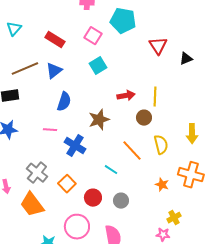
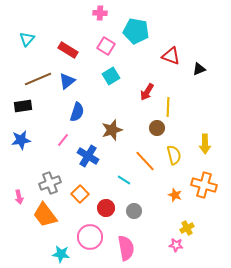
red triangle: (158, 46) -> (171, 56), turned -36
red arrow: (126, 96) -> (147, 92), moved, turned 132
pink line: (50, 130) -> (63, 140), turned -56
gray cross: (37, 173) -> (50, 183), turned 30

